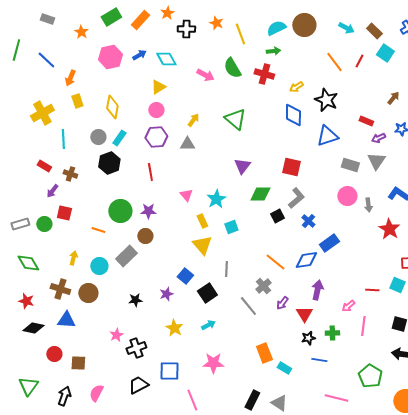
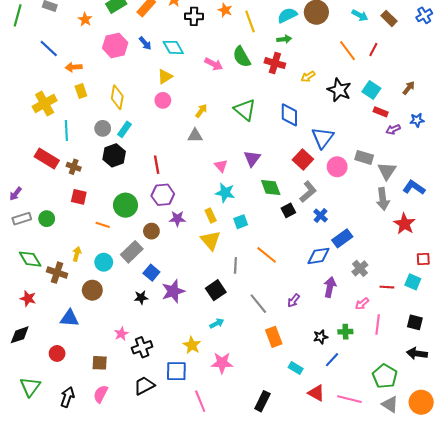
green line: (16, 50) -> (18, 15), moved
cyan square: (385, 53) -> (371, 90), moved
blue arrow: (139, 55) -> (145, 43), turned 80
orange arrow: (70, 78) -> (74, 67), turned 63
blue diamond: (293, 115) -> (289, 115), moved
blue triangle: (327, 136) -> (323, 138), moved, turned -35
purple hexagon: (156, 137) -> (163, 195), moved
gray triangle: (376, 161) -> (387, 171), moved
red rectangle: (44, 166) -> (47, 158), size x1.6
red square: (291, 167) -> (303, 160), turned 30
purple arrow: (52, 191) -> (16, 194), moved
green diamond: (260, 194) -> (271, 188), turned 70
pink triangle: (186, 195) -> (221, 166), moved
pink circle: (347, 196) -> (337, 167), moved
cyan star: (216, 199) -> (225, 193), turned -30
gray arrow: (368, 205) -> (383, 199), size x1.5
purple star: (148, 211) -> (177, 219), moved
red square: (64, 213) -> (79, 197), moved
orange line: (275, 262) -> (267, 255), moved
blue square: (185, 276) -> (151, 273), moved
gray cross: (263, 286) -> (360, 268), moved
brown cross: (60, 289) -> (57, 273), moved
purple star: (166, 294) -> (173, 291), size x1.6
red triangle: (304, 314) -> (316, 393), moved, turned -30
black diamond: (33, 328) -> (20, 335), moved, turned -30
yellow star: (174, 328) -> (192, 345), moved
orange rectangle: (264, 353) -> (274, 337), moved
blue line: (319, 360) -> (332, 360), turned -56
brown square: (78, 363) -> (100, 363), moved
gray triangle: (279, 403) -> (390, 404), moved

